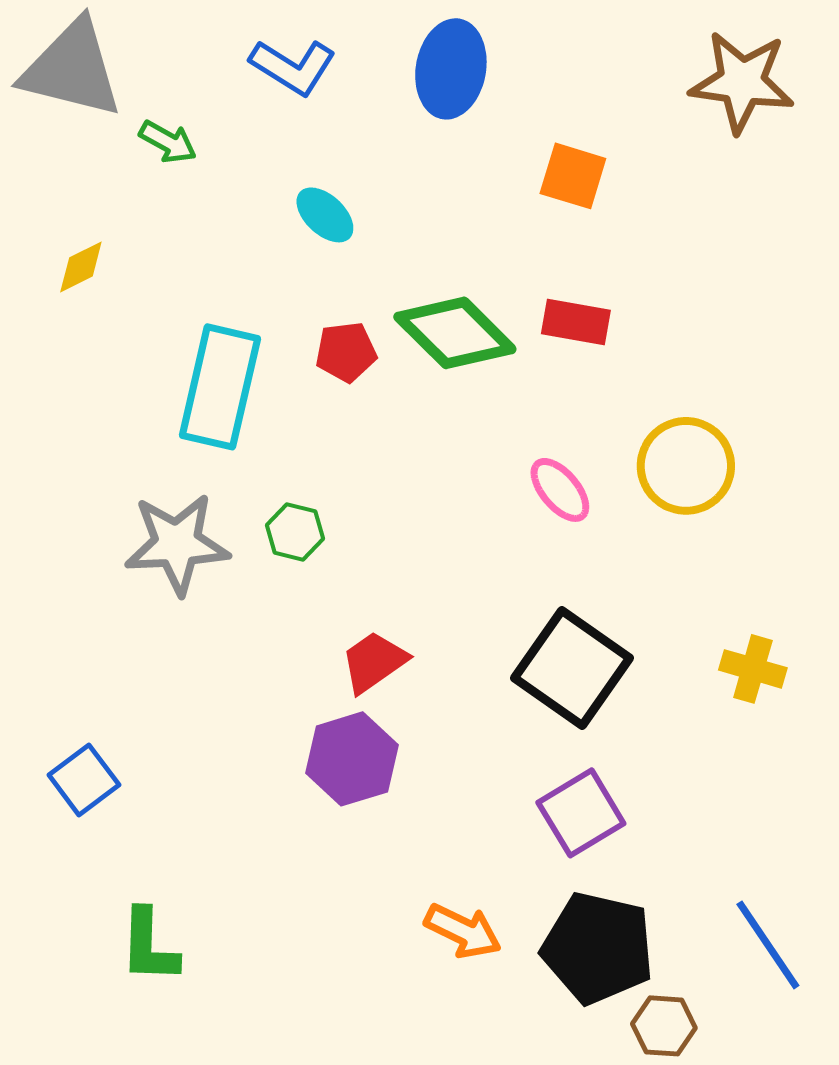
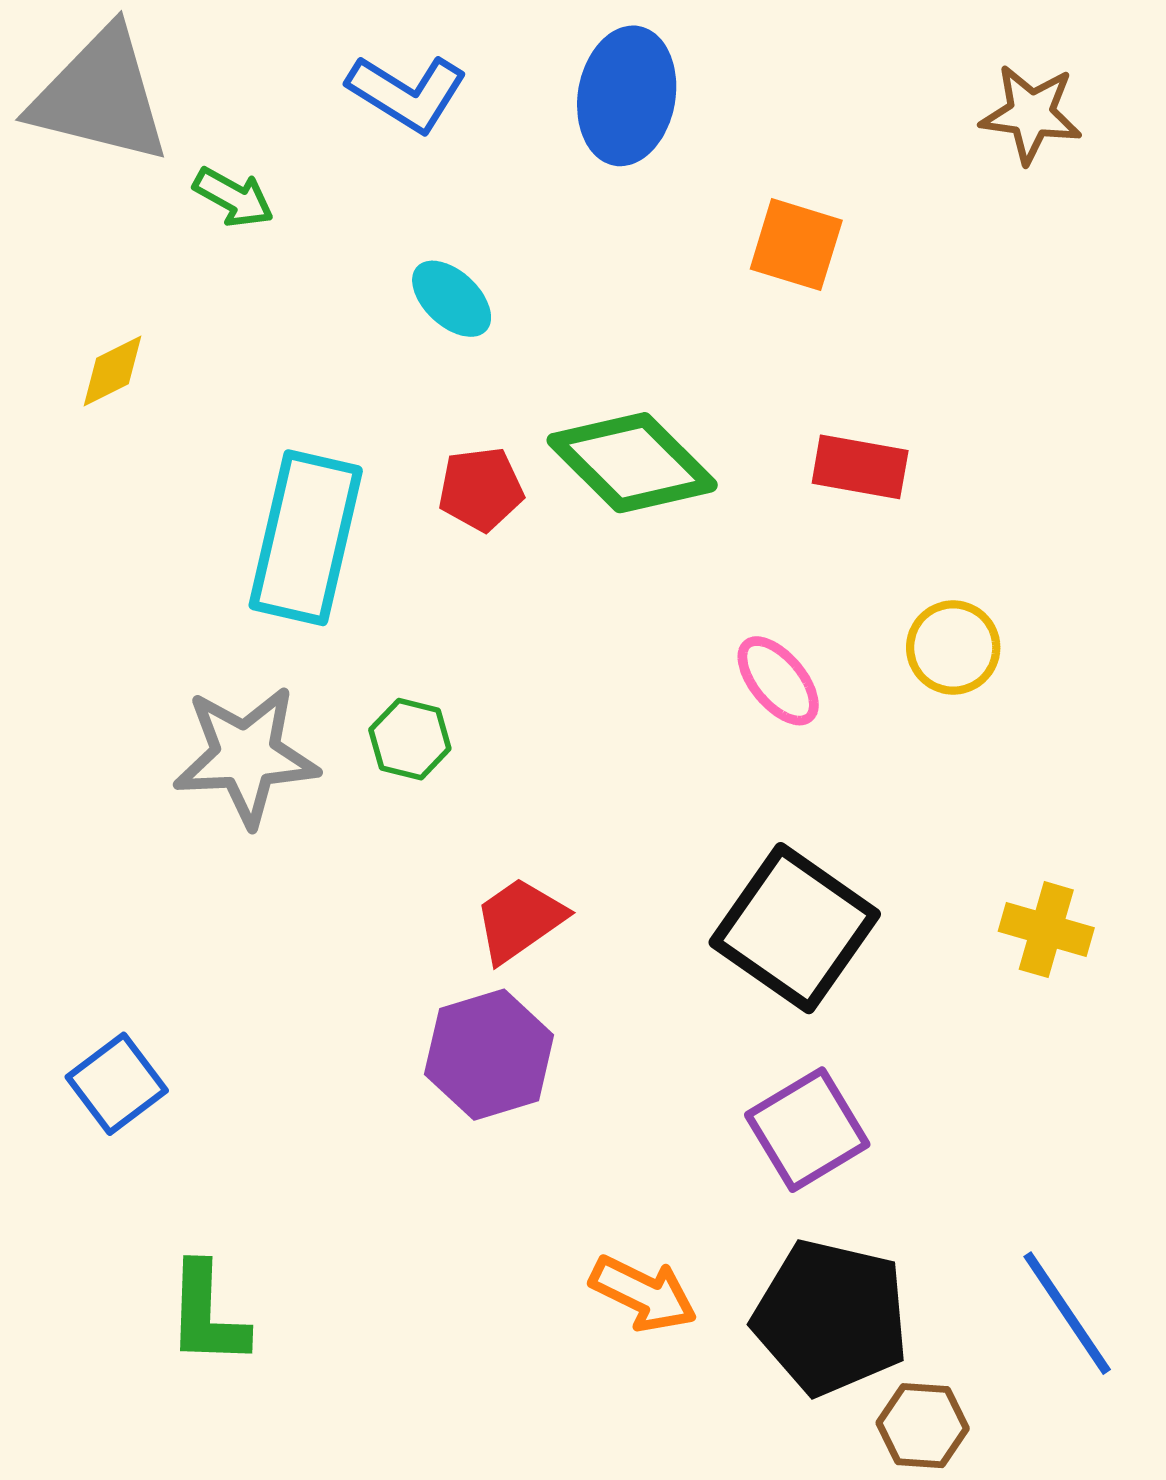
brown star: (742, 82) -> (1031, 114), size x0.7
red rectangle: (576, 322) -> (860, 467), moved
yellow circle: (686, 466) -> (953, 648), size x0.7

